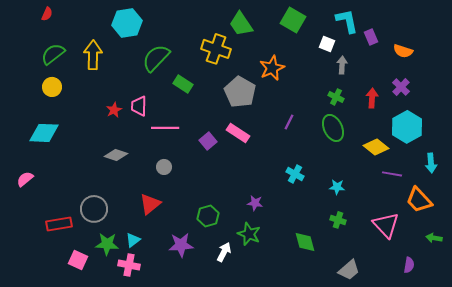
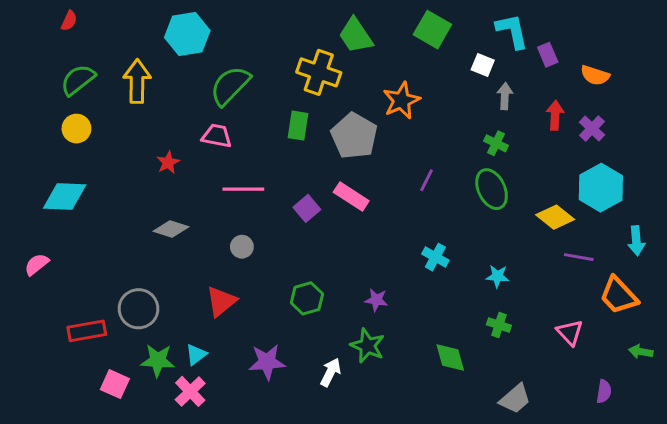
green rectangle: (183, 84) -> (298, 126), moved, turned 66
red arrow: (372, 98) -> (555, 115), moved
pink trapezoid: (139, 106) -> (217, 136), moved, turned 100
green hexagon: (208, 216) -> (307, 298), moved
pink triangle: (386, 225) -> (570, 332), size x0.7
pink cross: (129, 265) -> (190, 391), turned 35

